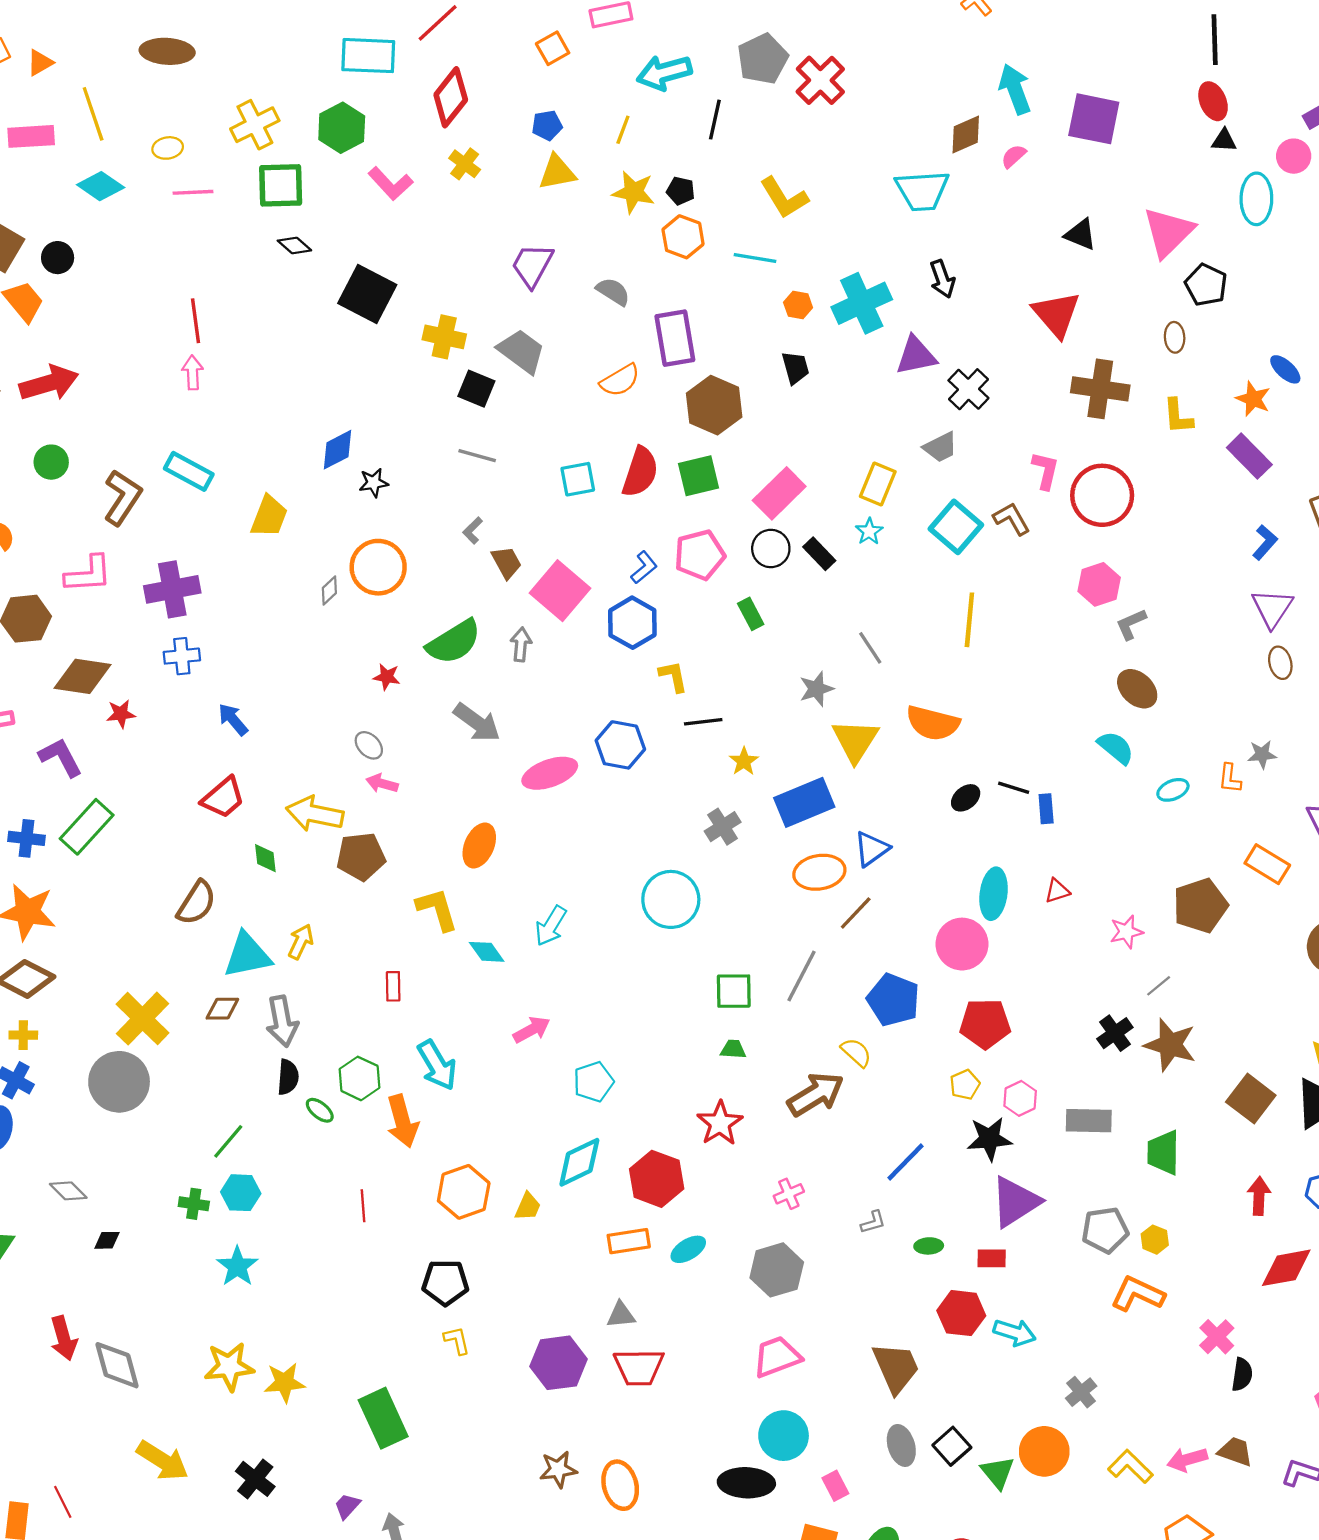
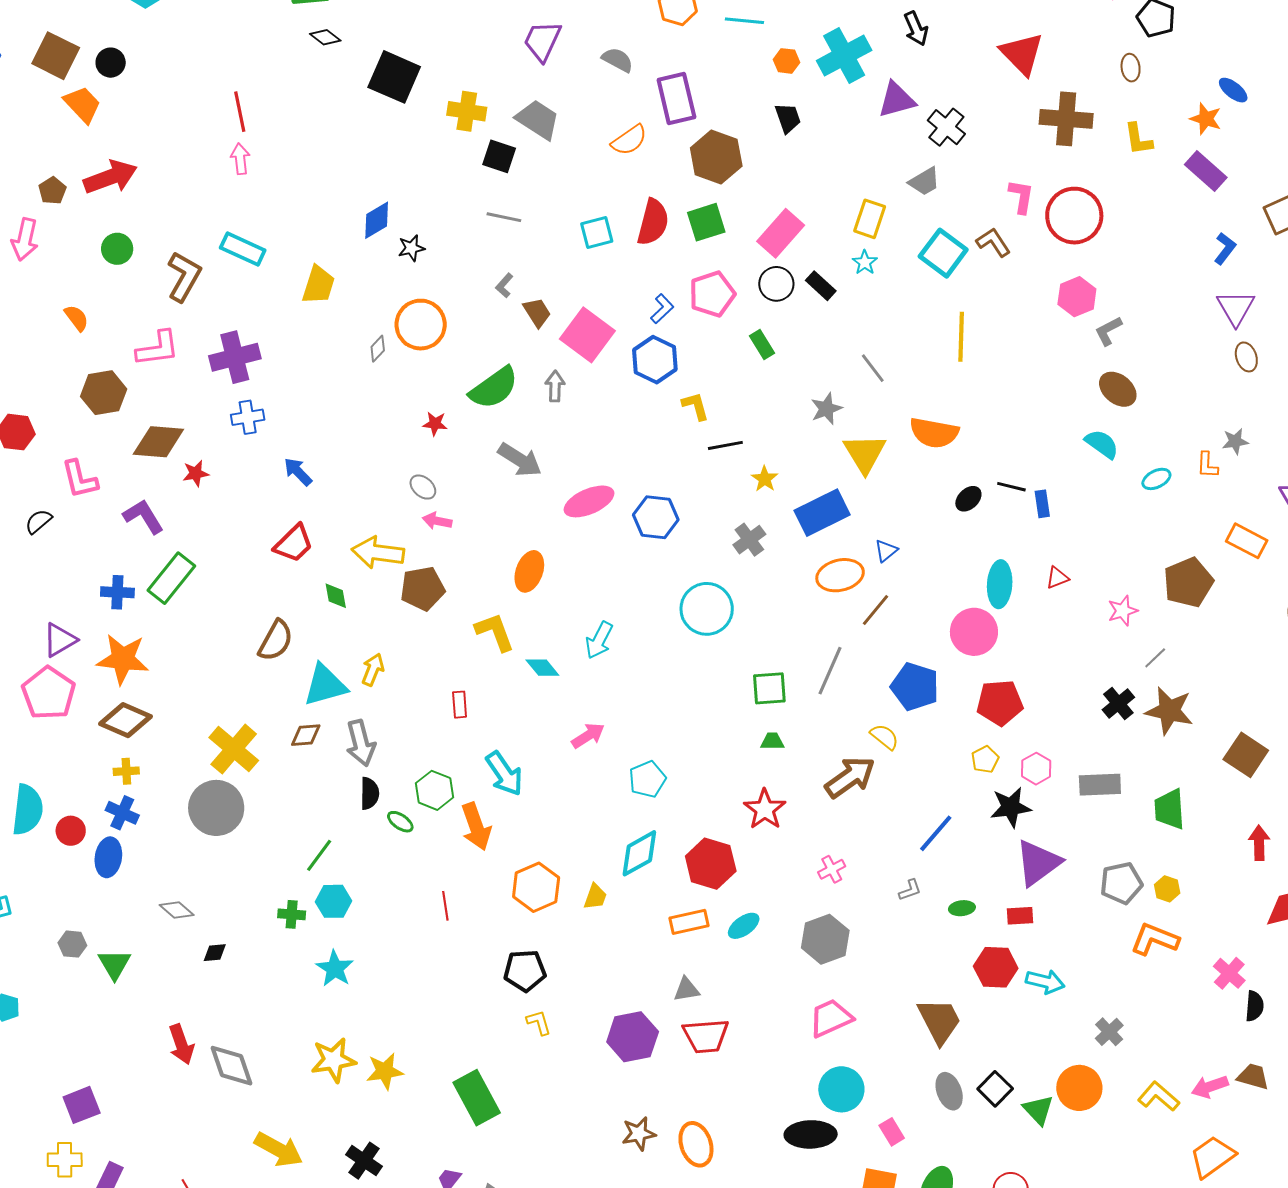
blue hexagon: (620, 745) -> (656, 517), moved
blue triangle: (871, 849) -> (886, 551), size x0.7

